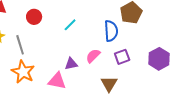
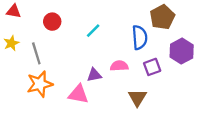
pink semicircle: (93, 56) -> (119, 66), turned 42
purple hexagon: (159, 59) -> (182, 51), moved
orange star: (23, 72) -> (40, 84), turned 30

